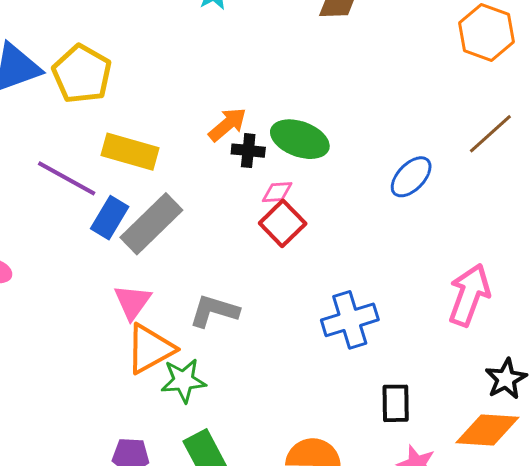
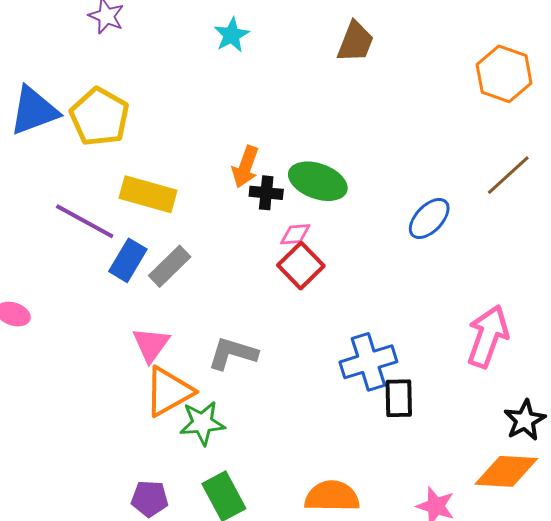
orange arrow: (228, 124) -> (245, 167), turned 150
gray rectangle: (151, 224) -> (170, 266), size x0.7
black rectangle: (396, 403) -> (399, 398), moved

